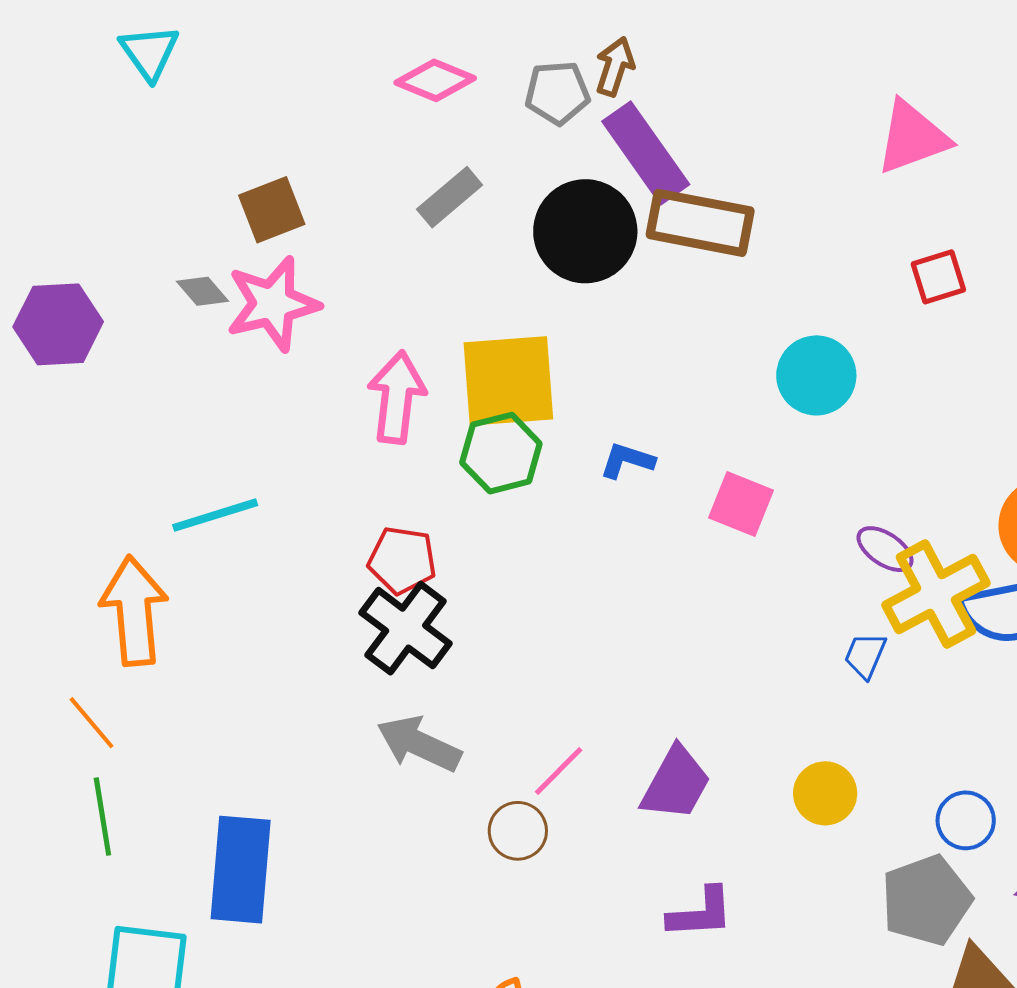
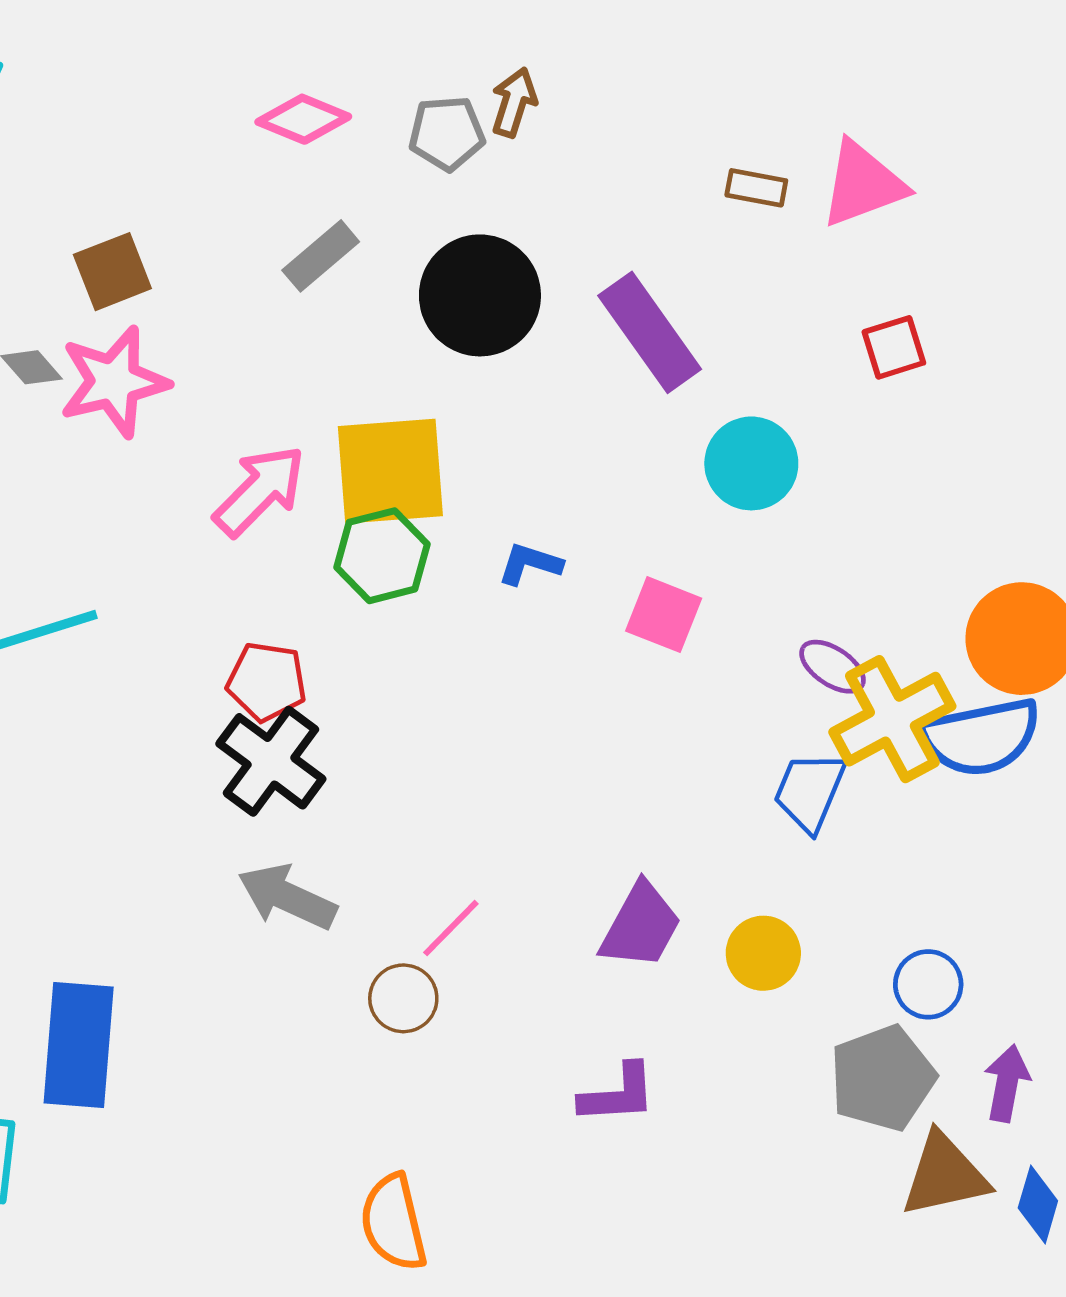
purple rectangle: (646, 153) -> (650, 332), moved
brown rectangle: (700, 223) -> (756, 188), moved, size x0.5
pink arrow: (397, 397) -> (260, 491), turned 38
blue trapezoid: (865, 655) -> (810, 791), size x1.5
purple trapezoid: (676, 783) -> (641, 926), moved

